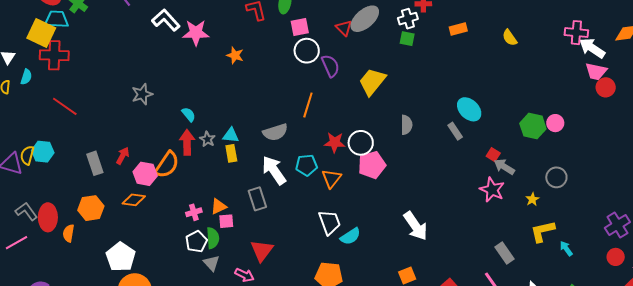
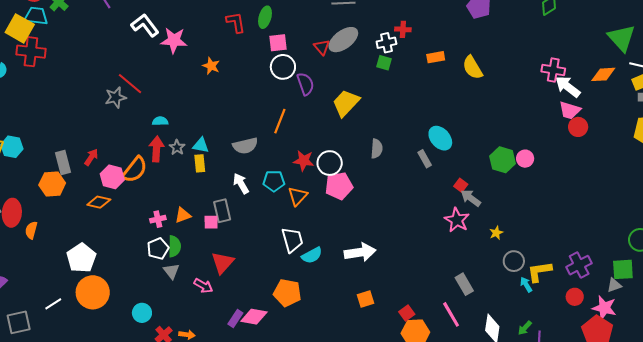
yellow semicircle: (510, 38) -> (473, 68), moved, size x1.4
red line: (65, 106) -> (130, 84), moved
cyan semicircle: (189, 114) -> (160, 121), turned -56
white arrow: (274, 170) -> (241, 184), size x0.7
gray circle: (556, 177) -> (514, 261), moved
orange hexagon: (91, 208) -> (52, 184), moved
pink square: (226, 221) -> (211, 222), moved
white arrow: (416, 226) -> (360, 252), moved, turned -68
yellow L-shape: (543, 231) -> (539, 272), moved

